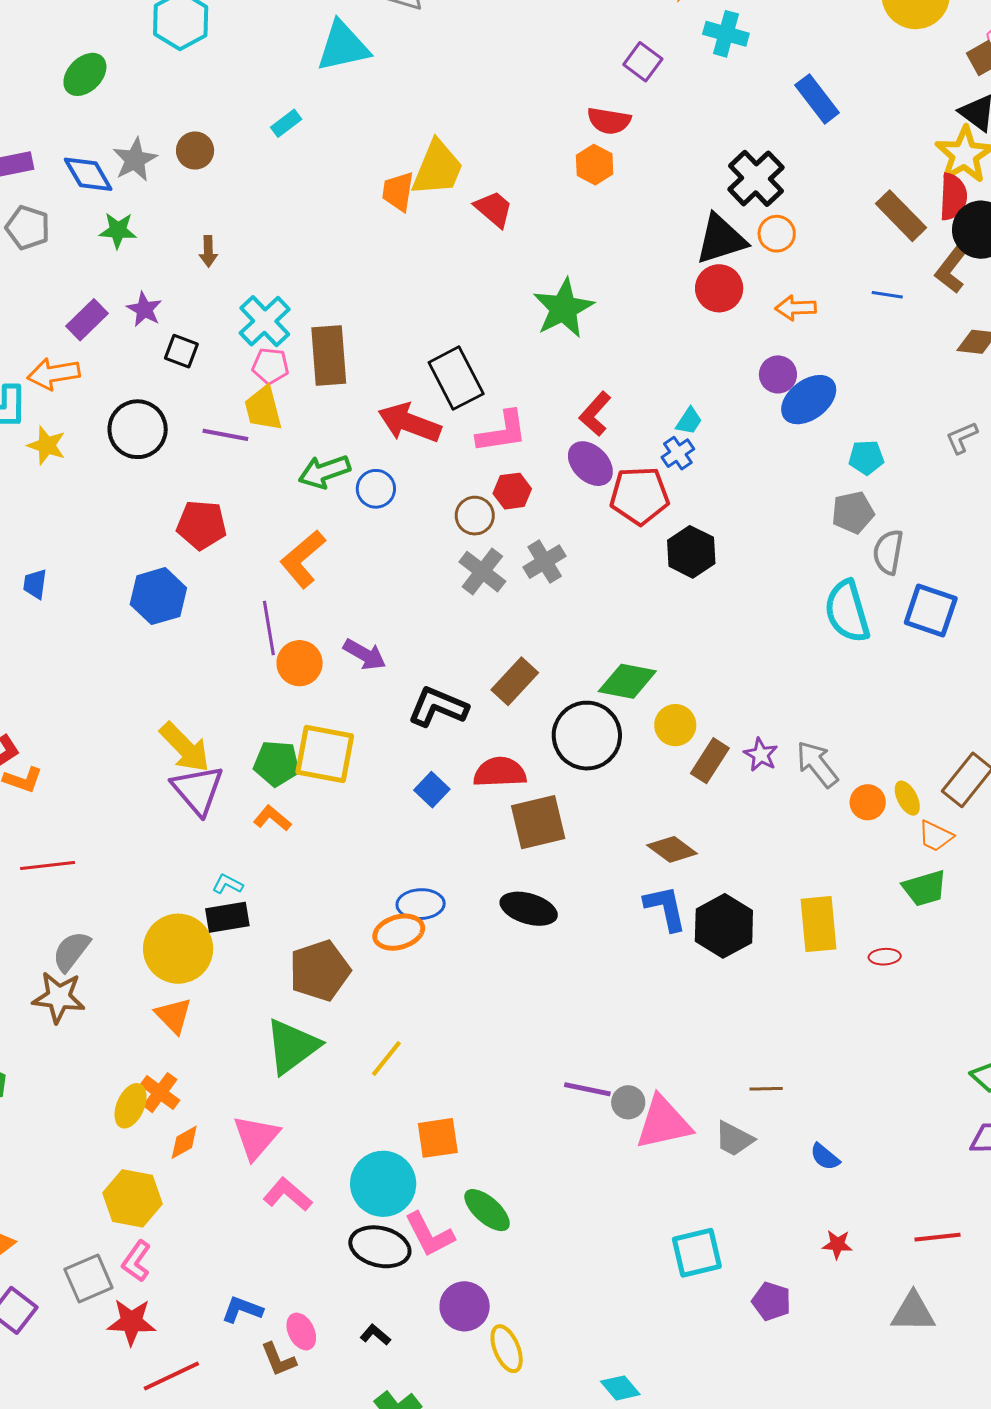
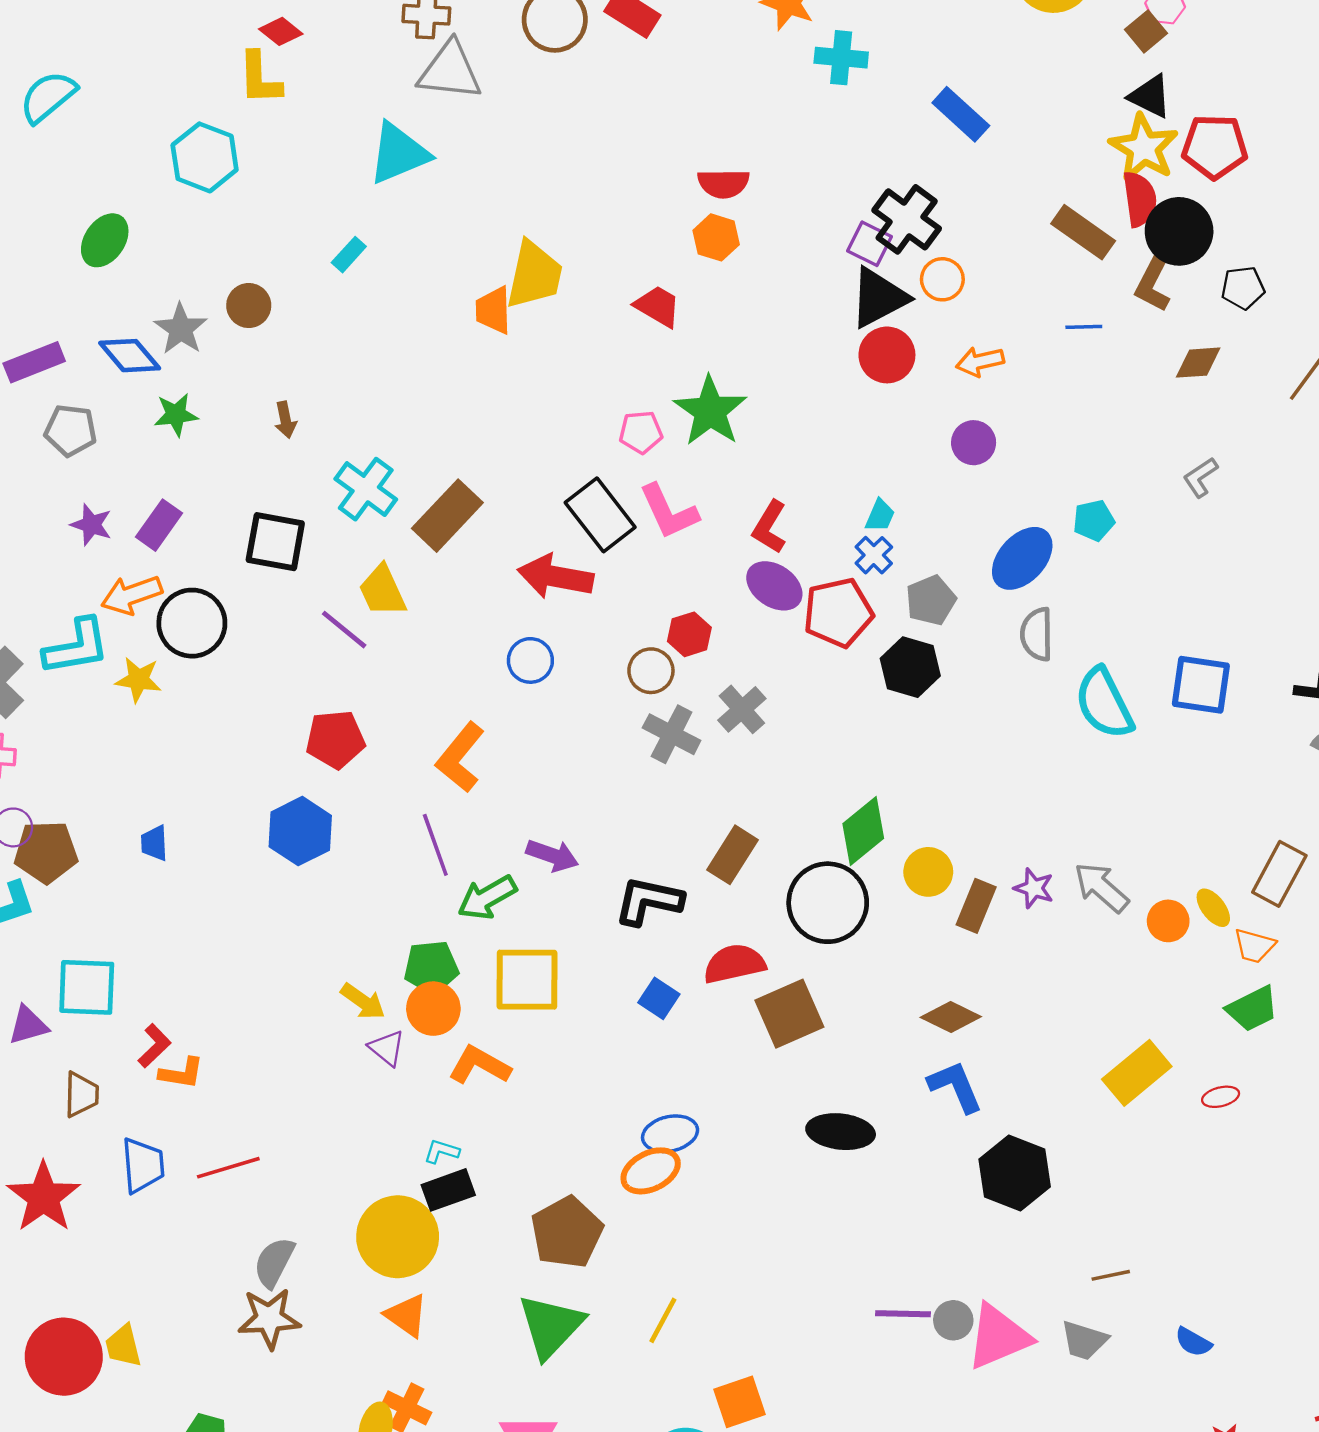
purple square: (643, 62) -> (870, 244), moved
red trapezoid: (494, 209) -> (658, 306), moved
purple star: (144, 309) -> (91, 525), moved
black square: (181, 351) -> (275, 542), size x1.6
brown rectangle: (329, 356) -> (447, 516), turned 58
pink pentagon: (270, 366) -> (641, 432), moved
blue ellipse: (809, 400) -> (1022, 558), moved
black circle: (138, 429) -> (192, 623), moved
pink L-shape: (502, 432) -> (669, 512), moved, turned 84
purple line: (225, 435) -> (344, 630), turned 39
green arrow: (324, 472) -> (487, 898), moved
gray pentagon: (853, 512) -> (931, 600), moved
gray semicircle: (888, 552) -> (1037, 634), moved
orange circle: (300, 663) -> (433, 1009), moved
green diamond: (627, 681) -> (863, 831), turned -40
yellow arrow: (185, 747) -> (363, 1001), size x0.7
green pentagon: (277, 763) -> (431, 967), moved
purple triangle: (198, 790) -> (387, 1048), size x0.6
orange L-shape: (272, 818) -> (480, 1065), size x1.4
black ellipse: (529, 909) -> (841, 1132), moved
yellow rectangle: (819, 924) -> (1137, 1073), turned 66
black hexagon: (724, 926) -> (1015, 1173), moved

